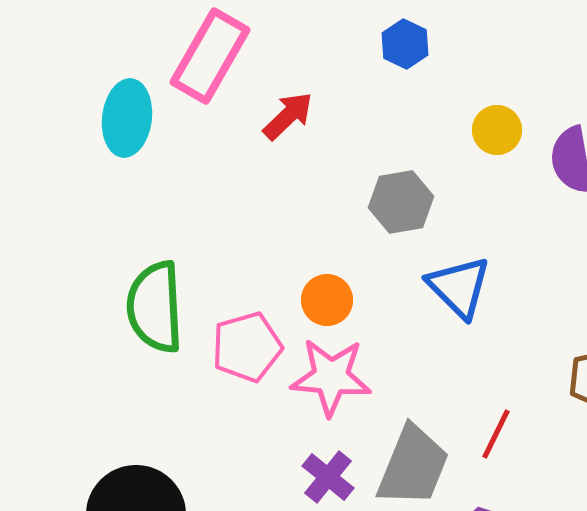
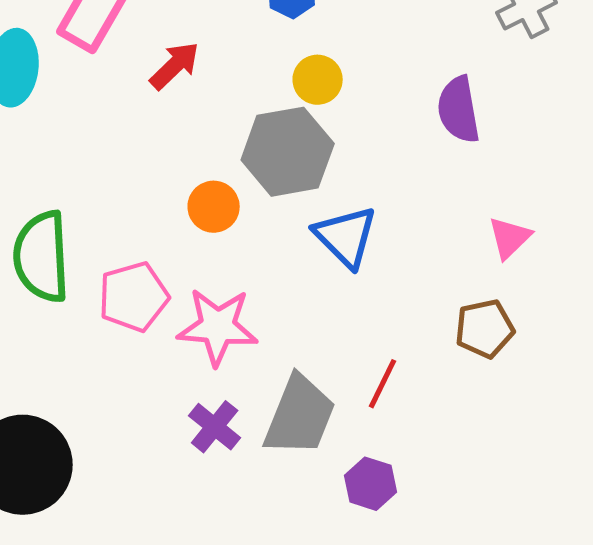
yellow circle: (497, 130) -> (318, 80), moved
gray hexagon: (401, 202) -> (288, 152), size x1.4
orange circle: (327, 300) -> (214, 207), moved

